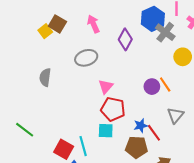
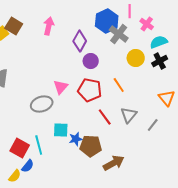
pink arrow: (93, 24) -> (49, 26), turned 36
gray ellipse: (86, 58) -> (42, 104), moved
purple circle: (152, 87) -> (91, 61), moved
red pentagon: (113, 109) -> (90, 90), moved
blue star: (141, 126) -> (76, 139), moved
red line: (154, 133) -> (105, 117), moved

